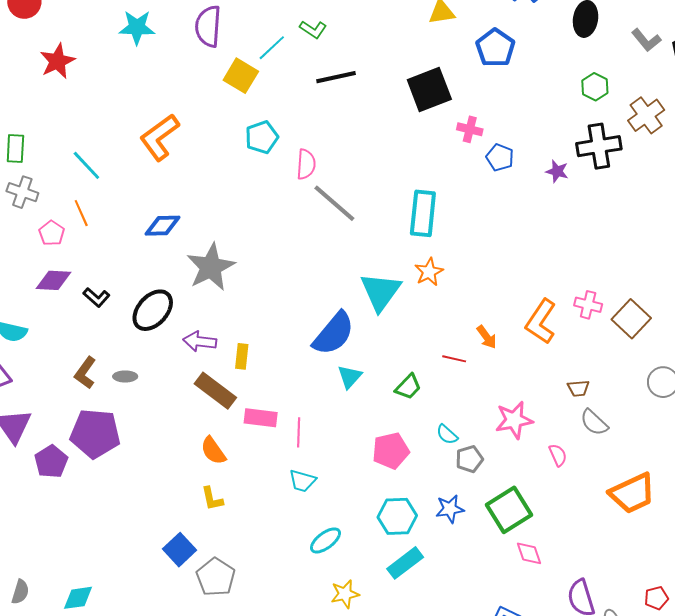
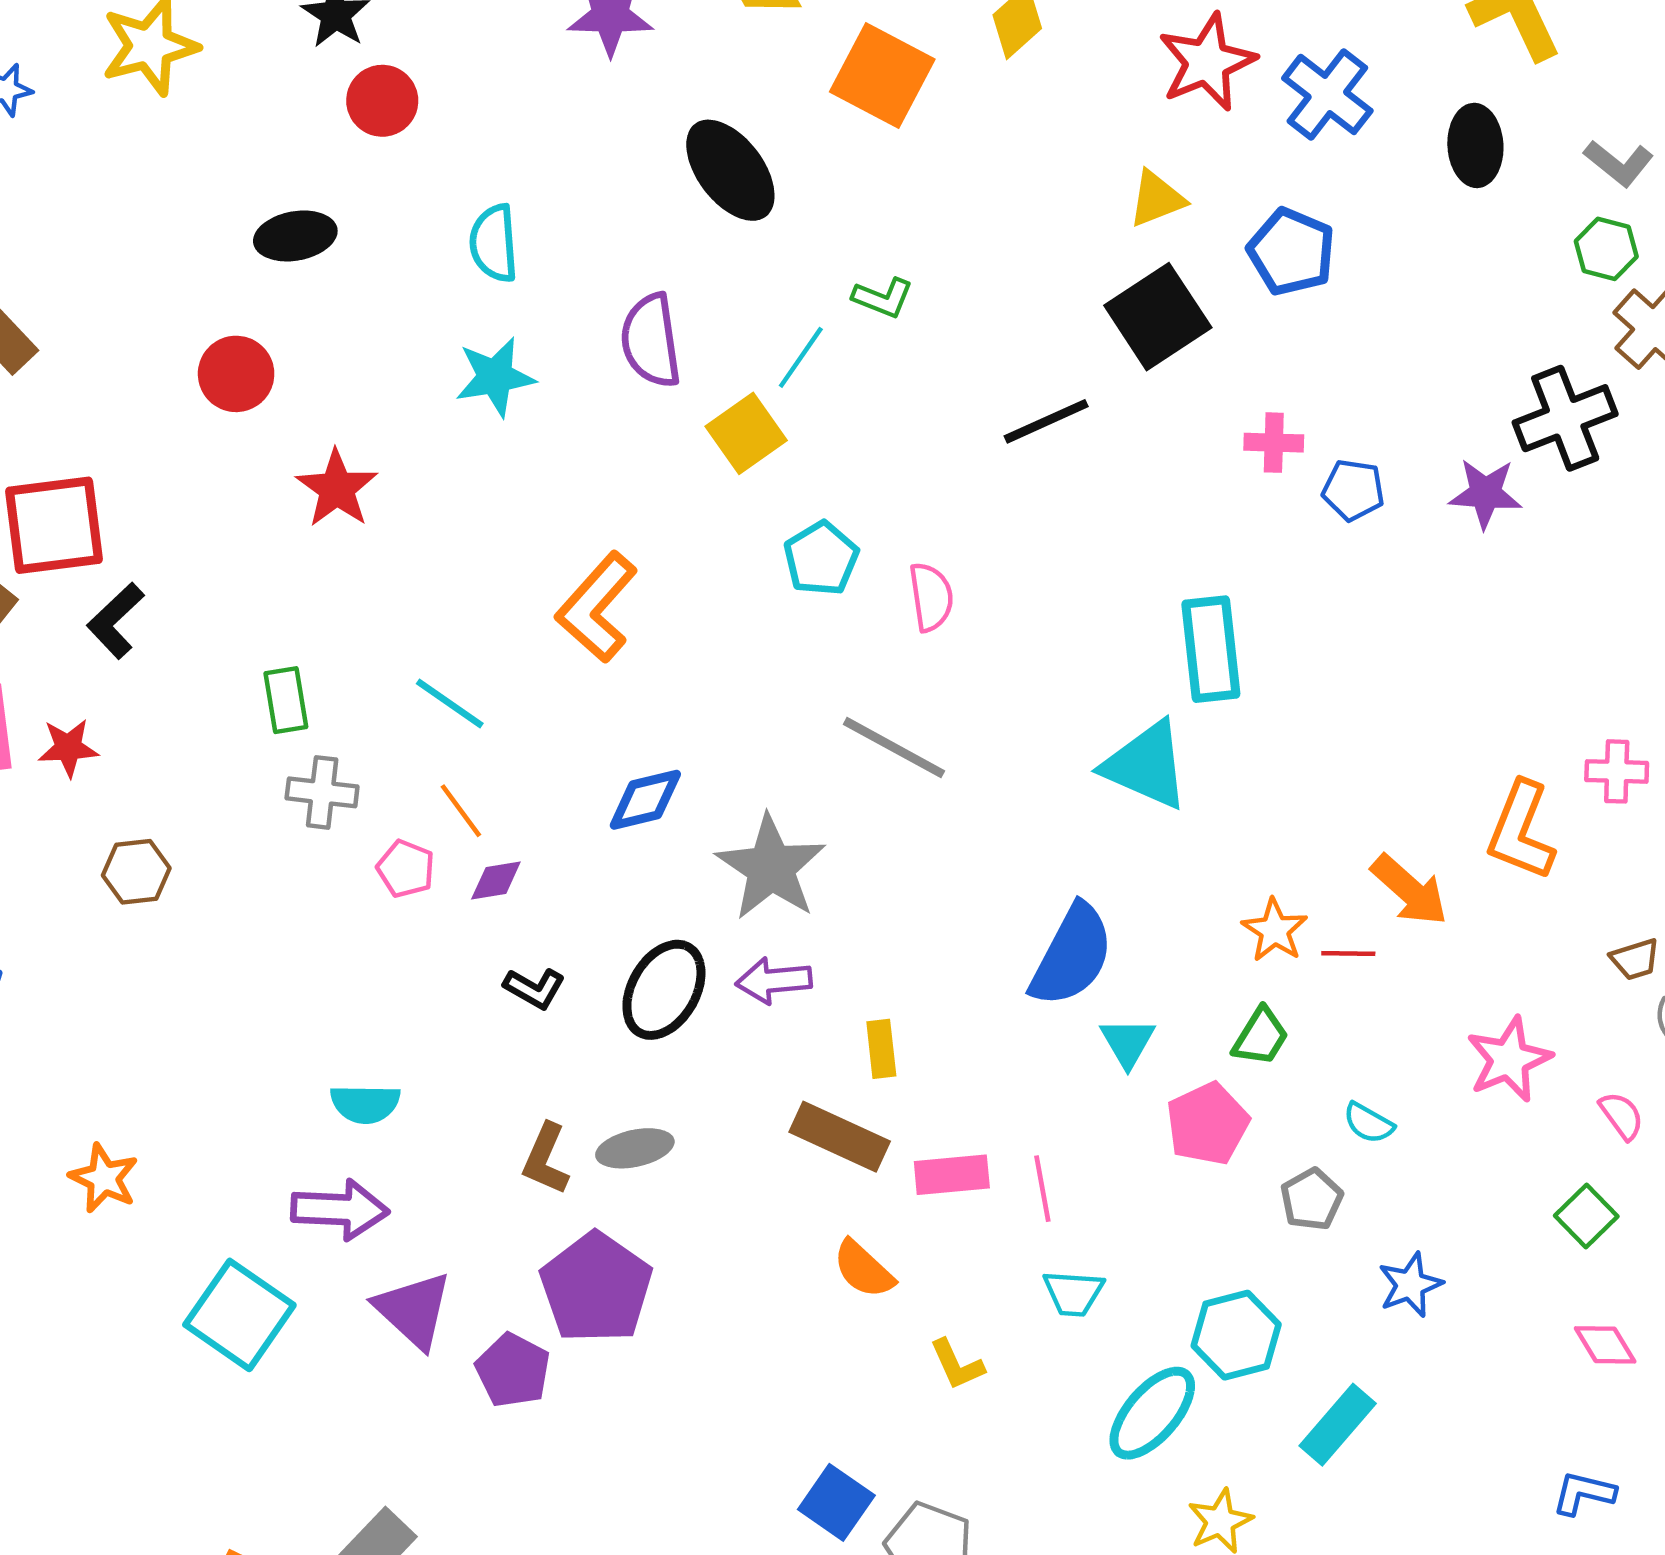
yellow square: (241, 76) -> (746, 433), turned 36
black line: (336, 77) -> (1046, 421), moved
green hexagon: (595, 87) -> (1606, 249), moved
black square: (429, 89) -> (1158, 317), moved
purple star: (557, 171) -> (1485, 493), size x1.4
gray line: (334, 203) -> (894, 748), moved
orange star: (429, 272) -> (1275, 930), moved
purple diamond: (54, 280) -> (496, 880), moved, size x0.7
cyan triangle: (381, 292) -> (1146, 765), moved, turned -30
orange arrow: (487, 337) -> (1409, 890), size x1.5
purple arrow: (200, 341) -> (774, 981), moved
gray ellipse: (125, 376) -> (635, 1148), size x1.4
purple pentagon: (95, 434) -> (596, 1288), turned -30
pink pentagon: (391, 451) -> (1208, 1124), moved
gray pentagon: (469, 459) -> (1312, 1199), moved
yellow L-shape: (212, 499) -> (957, 1365), moved
green square: (509, 510) -> (1586, 1216), moved, size x0.6
cyan hexagon: (397, 516) -> (1236, 1335), moved
cyan ellipse: (325, 540) -> (1152, 1413), size x1.4

